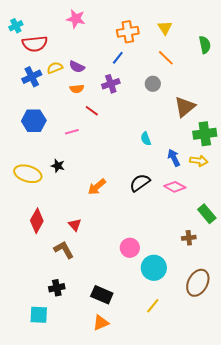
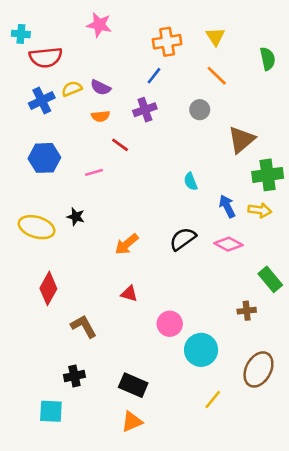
cyan cross: (16, 26) -> (21, 34), turned 32
red triangle: (75, 225) -> (129, 294), moved, turned -32
yellow line: (153, 306) -> (213, 399), moved

